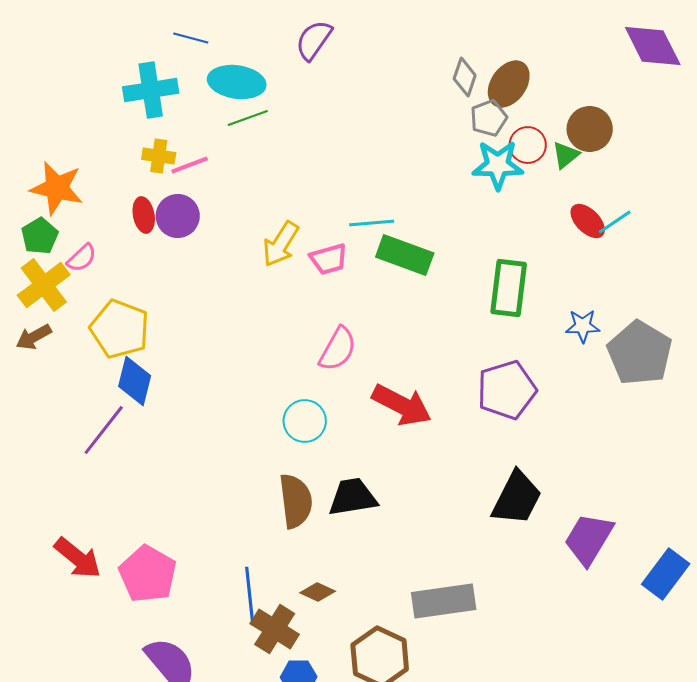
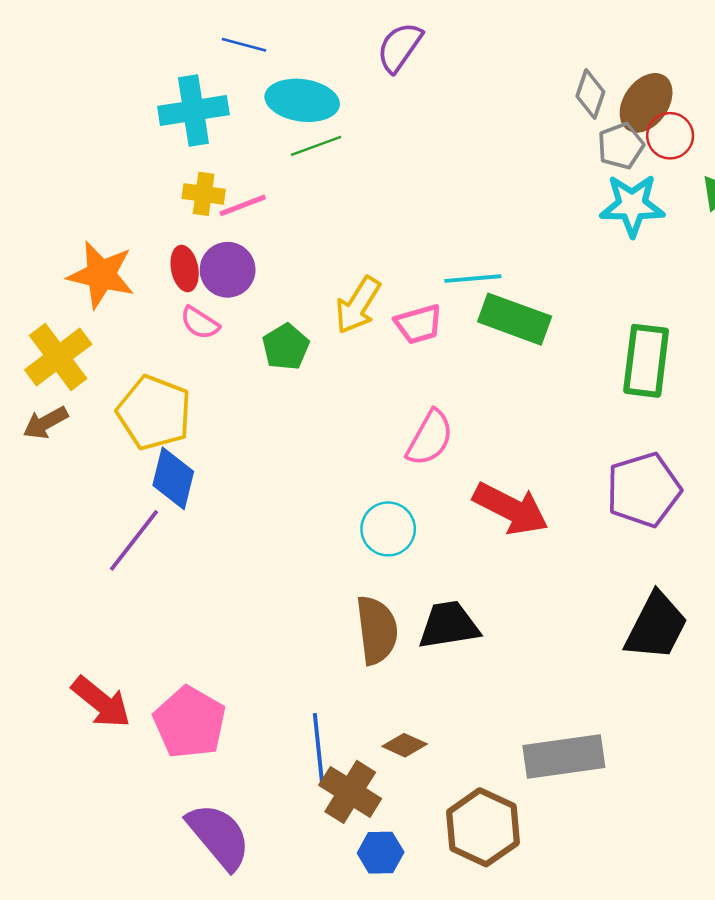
red circle: (528, 145) -> (670, 136), moved
orange star: (57, 188) -> (101, 275), moved
green pentagon: (40, 236) -> (286, 347), moved
pink semicircle: (82, 258) -> (200, 323), moved, turned 76

